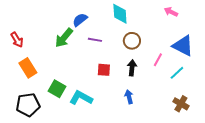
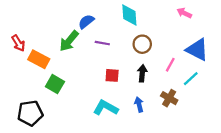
orange rectangle: (28, 68) -> (39, 59), moved, turned -30
green square: (57, 89) -> (55, 84), moved
cyan L-shape: (81, 98) -> (106, 108), moved
brown cross: (181, 104) -> (169, 98), moved

